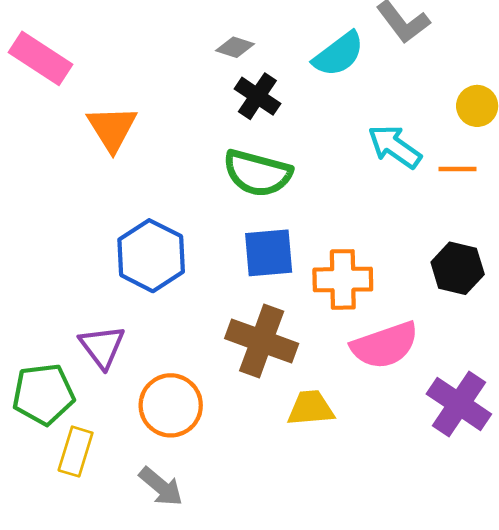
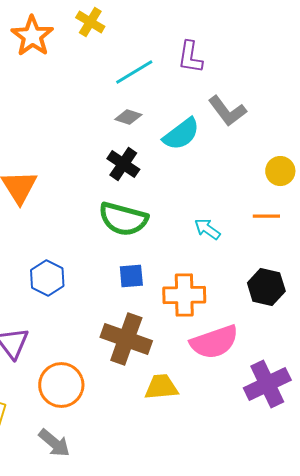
gray diamond: (235, 47) -> (128, 117), moved
cyan arrow: (395, 147) -> (207, 229), moved, size x0.7
blue square: (269, 253) -> (131, 276), size x0.7
blue hexagon: (151, 256) -> (47, 278), size x0.7
purple cross: (459, 404) -> (267, 384), turned 30

